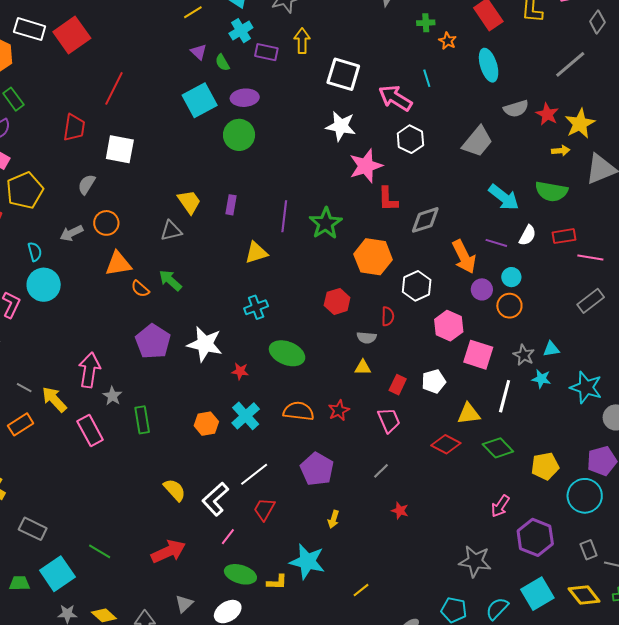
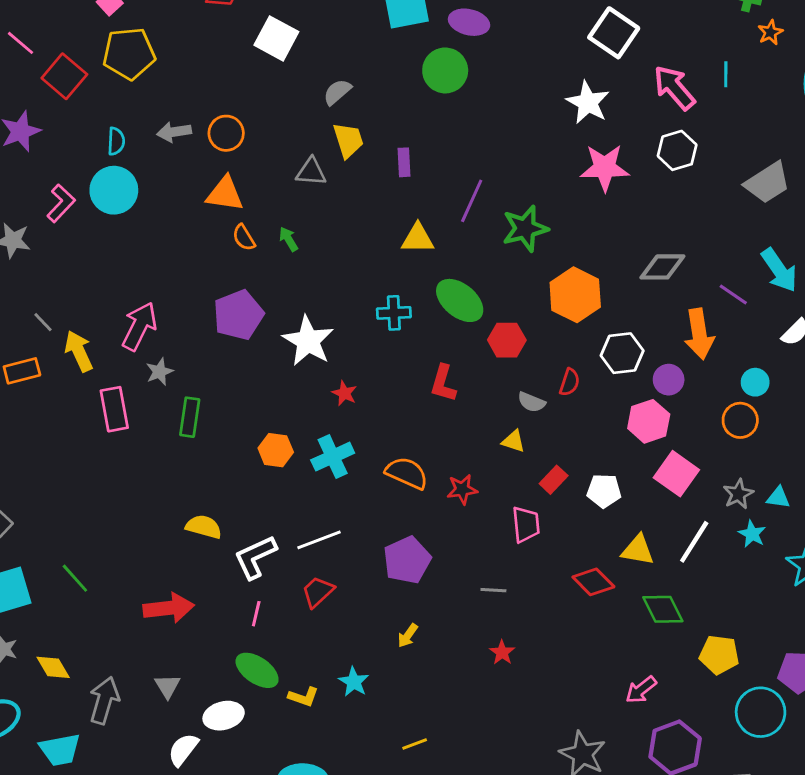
gray semicircle: (87, 184) -> (337, 92), moved
red L-shape: (388, 199) -> (443, 383), moved
purple rectangle: (231, 205) -> (404, 162), turned -30
purple line: (496, 243) -> (733, 295), moved
green arrow: (170, 280) -> (289, 239), size x0.7
purple circle: (482, 289) -> (669, 380), moved
green ellipse: (287, 353) -> (460, 300), moved
gray line: (381, 471) -> (493, 590), turned 30
yellow semicircle: (175, 490) -> (204, 527), turned -50
pink line: (228, 537) -> (256, 614), turned -42
cyan star: (307, 562) -> (354, 682), size x0.6
gray triangle: (184, 604) -> (167, 686), turned -36

